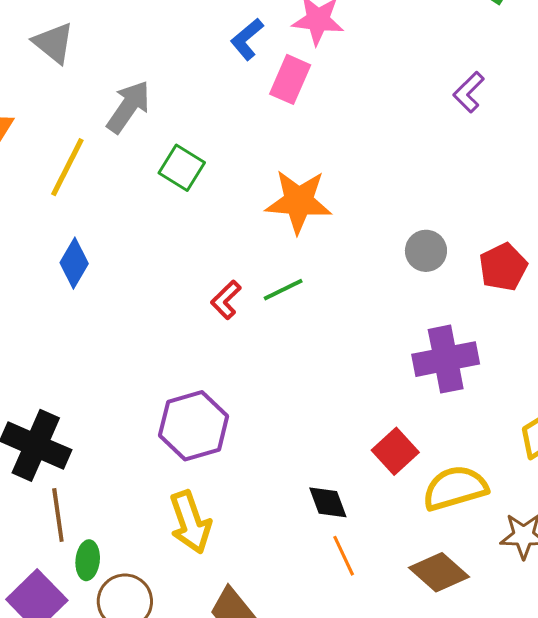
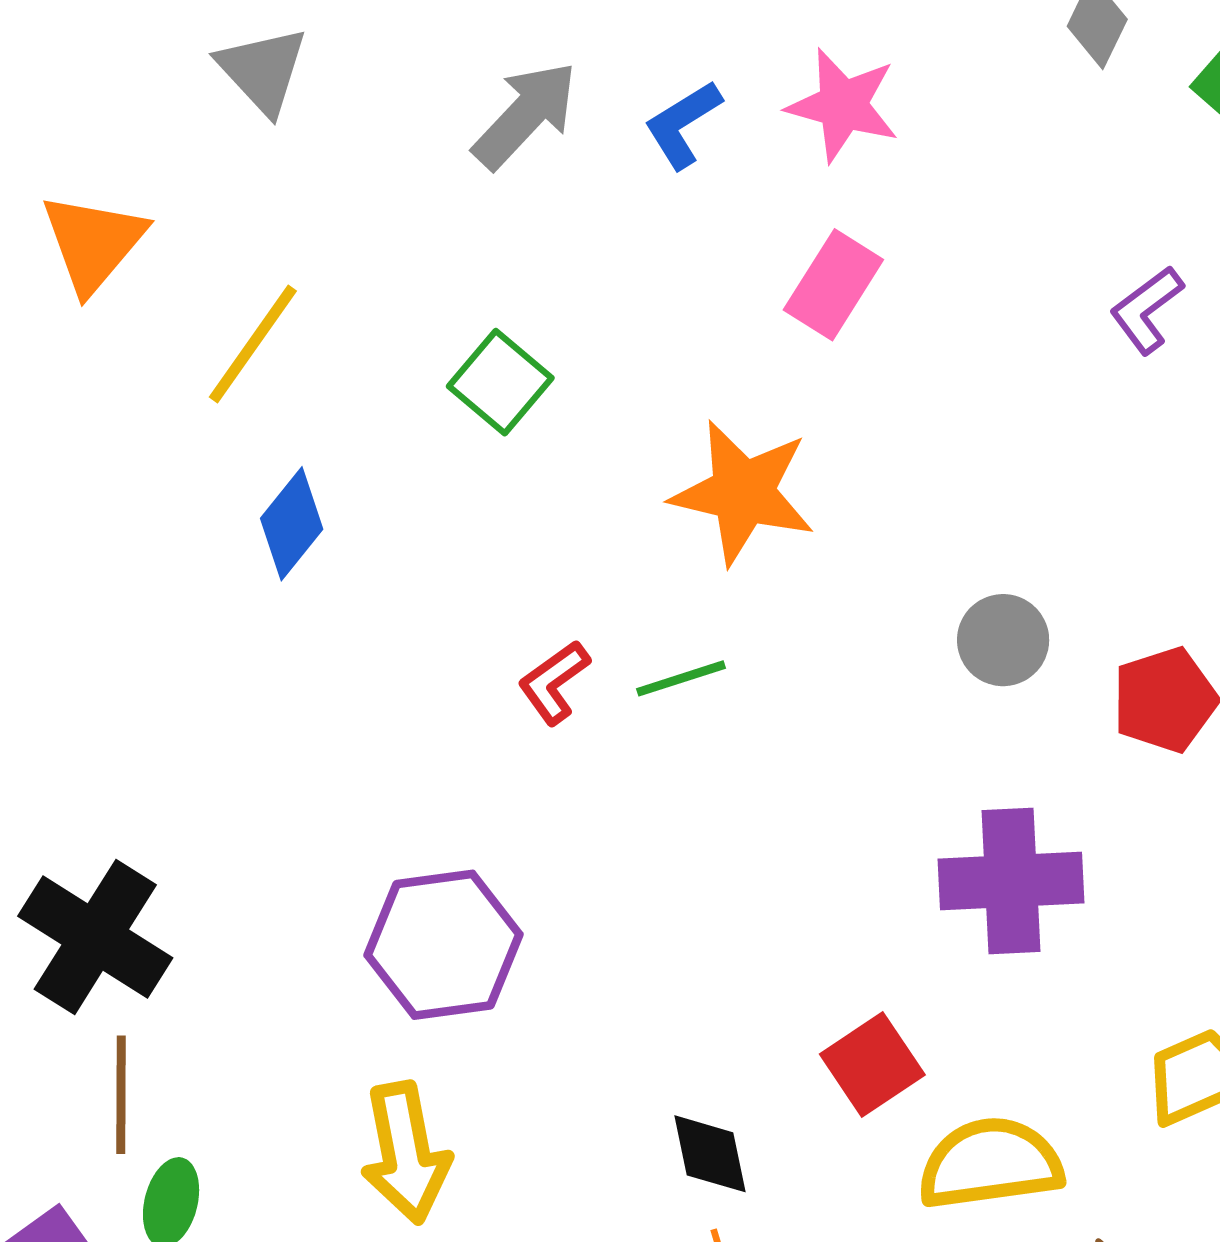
pink rectangle: (290, 79) -> (833, 285), moved
gray arrow: (128, 107) -> (525, 115), moved
blue diamond: (74, 263) -> (292, 524), moved

